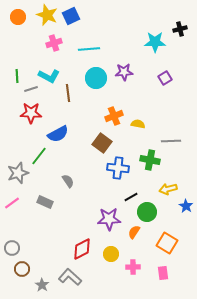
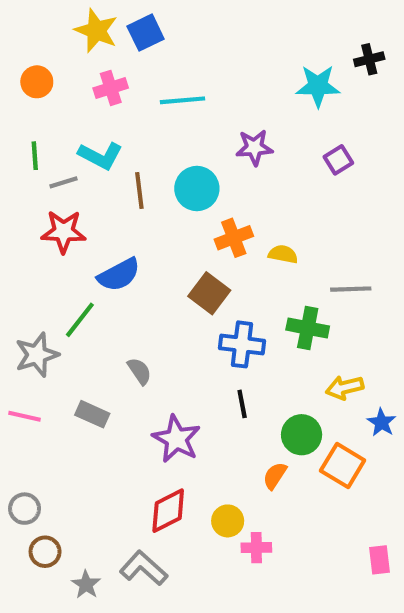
orange circle: (18, 17) -> (37, 82), moved
cyan circle: (96, 78) -> (197, 189), moved
black line: (131, 197) -> (242, 404), moved, turned -72
pink line: (12, 203) -> (25, 416), turned 49
purple star: (109, 219) -> (176, 439), moved, turned 30
orange square: (167, 243) -> (343, 466), moved
pink cross: (133, 267) -> (256, 548), moved
pink rectangle: (163, 273) -> (379, 560), moved

